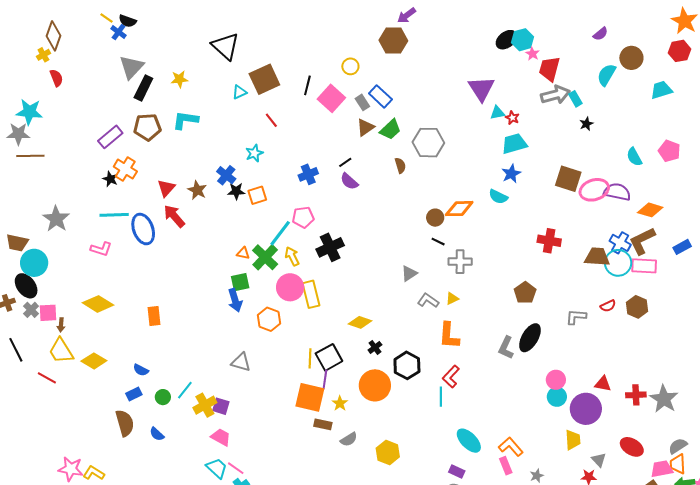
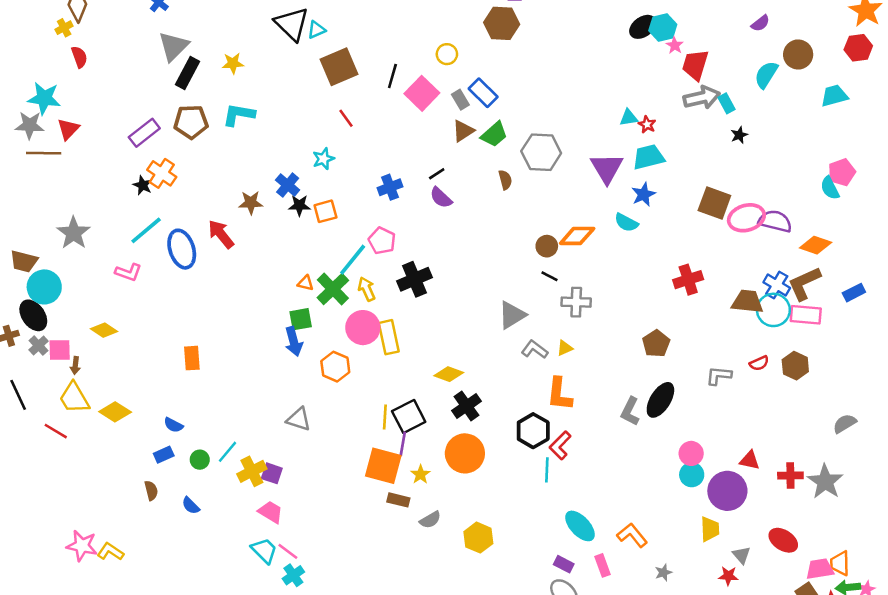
purple triangle: (481, 89) -> (607, 168), moved
cyan triangle: (239, 92) -> (316, 30), moved
pink pentagon: (669, 151) -> (842, 172), turned 30
cyan semicircle: (634, 157) -> (830, 188), moved
red triangle: (166, 188) -> (68, 129), moved
brown star: (197, 190) -> (251, 203), turned -30
cyan line: (114, 215) -> (146, 230), turned -40
pink pentagon: (303, 217) -> (382, 241), turned 30
red cross: (549, 241) -> (688, 280), turned -30
gray triangle: (409, 273) -> (512, 315), size x1.4
yellow diamond: (98, 304) -> (104, 330), moved, size x0.7
black cross: (375, 347) -> (466, 406), size x1.6
black hexagon: (407, 365) -> (533, 431), moved
brown semicircle: (125, 423) -> (151, 491), size x0.6
gray semicircle: (678, 446) -> (845, 424), moved
pink rectangle: (506, 466) -> (602, 565), moved

